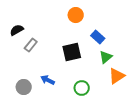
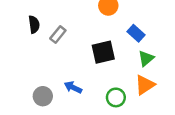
black semicircle: (17, 30) -> (34, 24), turned 112
gray rectangle: (31, 45) -> (58, 35), moved
orange triangle: (117, 76) -> (145, 85), moved

